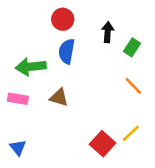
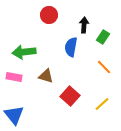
blue semicircle: (67, 51) -> (71, 47), moved
red square: (103, 144) -> (70, 96), moved
blue triangle: (18, 147) -> (14, 115), size x1.5

